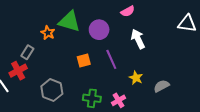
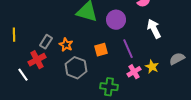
orange star: (48, 33) -> (66, 45), moved
gray semicircle: (162, 86) -> (177, 59), moved
gray hexagon: (52, 90) -> (76, 68), moved
pink cross: (118, 100) -> (134, 72), moved

